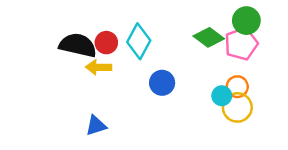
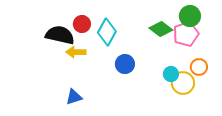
red circle: (106, 43) -> (82, 24), moved
orange circle: (237, 87) -> (199, 67), moved

